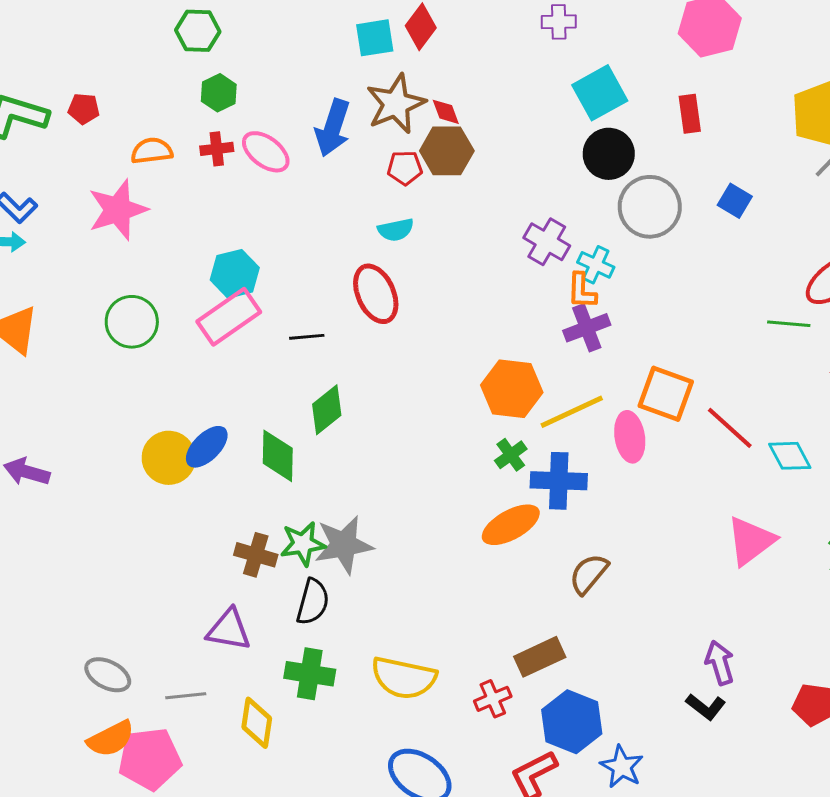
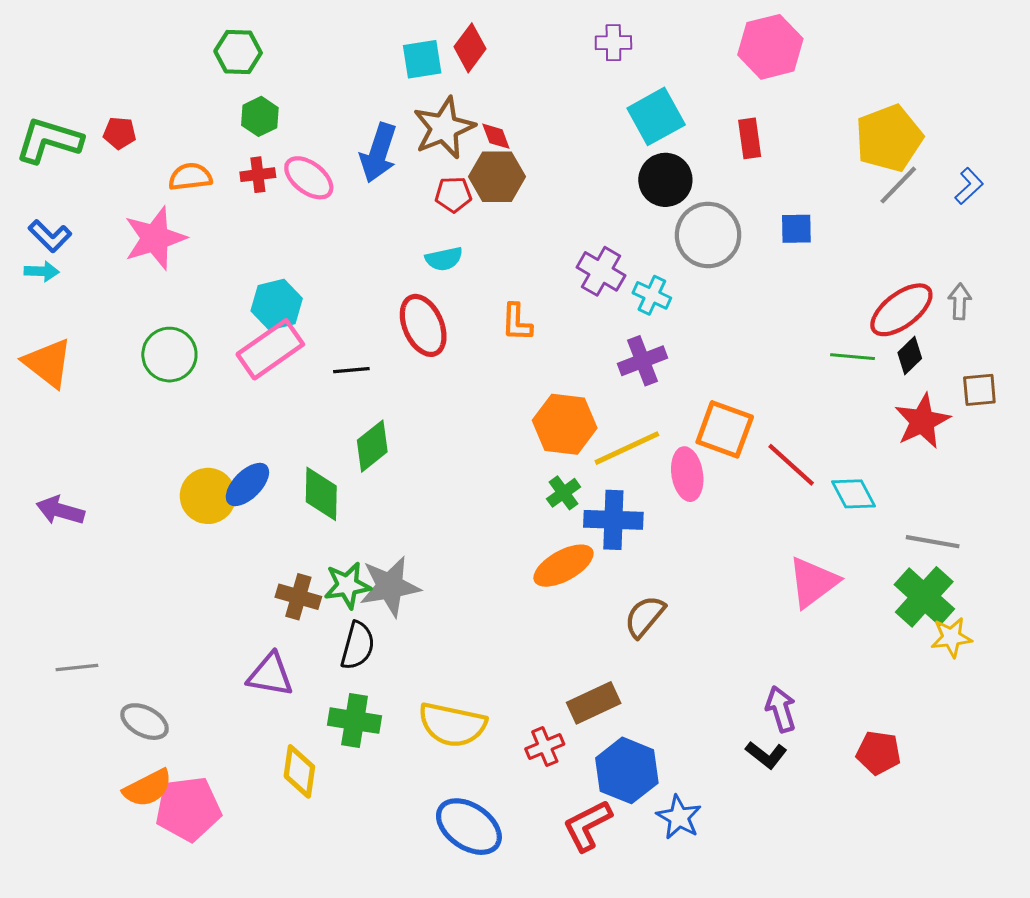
blue square: (735, 201) -> (796, 229), turned -32
orange L-shape: (582, 291) -> (517, 322), moved
gray line: (186, 696) -> (77, 667), moved

